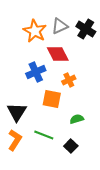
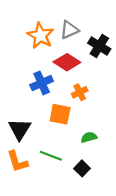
black cross: (86, 29) -> (99, 46), moved
red diamond: (58, 54) -> (67, 62), turned -30
orange L-shape: (15, 140) -> (17, 162), turned 130

